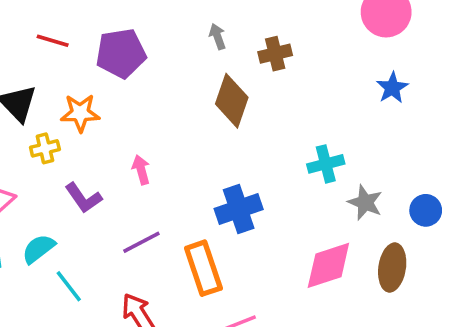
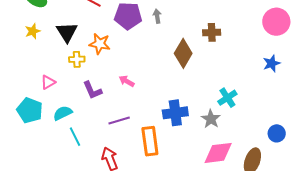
gray arrow: (217, 36) -> (157, 16), moved
cyan cross: (326, 164) -> (227, 98), turned -30
pink arrow: (141, 170) -> (127, 81), turned -56
gray star: (365, 202) -> (211, 119), moved

